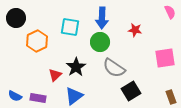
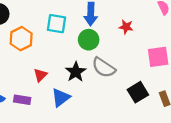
black star: (76, 67) -> (76, 72), moved
black square: (131, 91) -> (138, 92), moved

